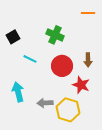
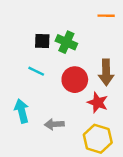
black square: (13, 37) -> (42, 41), moved, turned 32
brown arrow: (88, 60) -> (106, 72), size x1.5
yellow hexagon: (68, 110) -> (98, 139), moved

